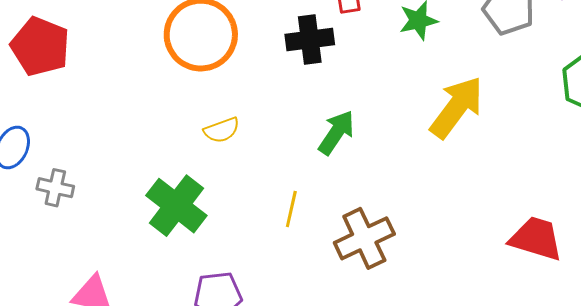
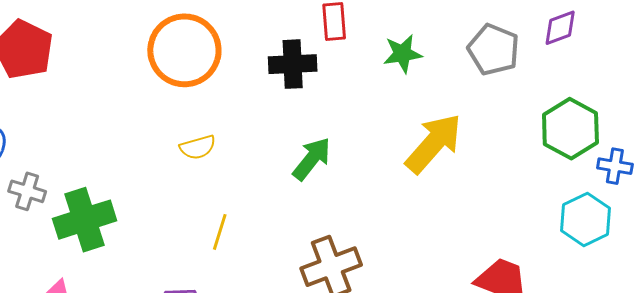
green cross: (176, 206) -> (85, 220), moved, turned 30
yellow line: (291, 209) -> (220, 232), moved

